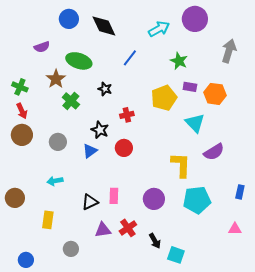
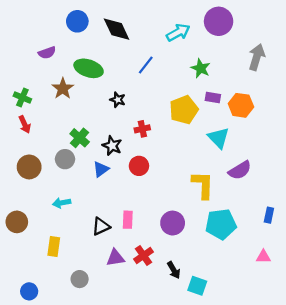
green cross: (71, 101) -> (80, 138), moved
brown circle: (22, 135) -> (29, 167), moved

